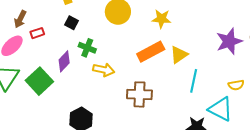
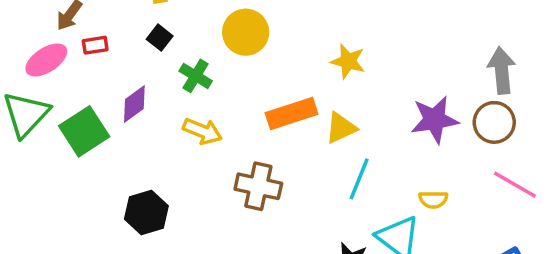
yellow star: (161, 19) -> (348, 61), moved
green cross: (87, 48) -> (196, 76), moved

